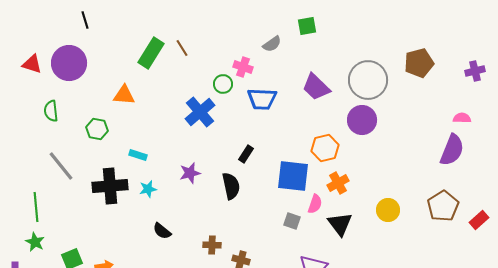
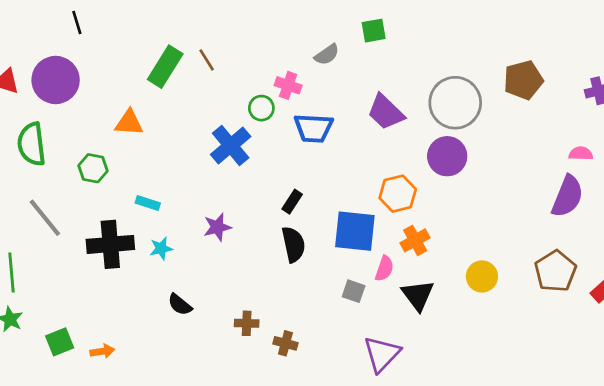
green semicircle: (51, 111) -> (31, 144), size x1.5
black semicircle: (231, 186) -> (293, 244), moved

